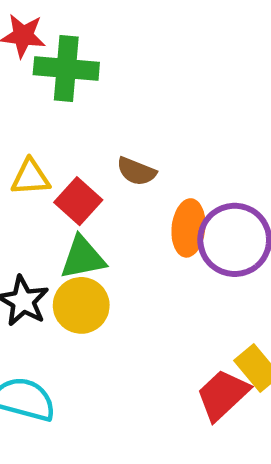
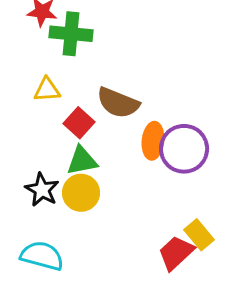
brown semicircle: (136, 171) -> (118, 103), size x1.6
yellow triangle: (31, 177) -> (47, 90), moved

